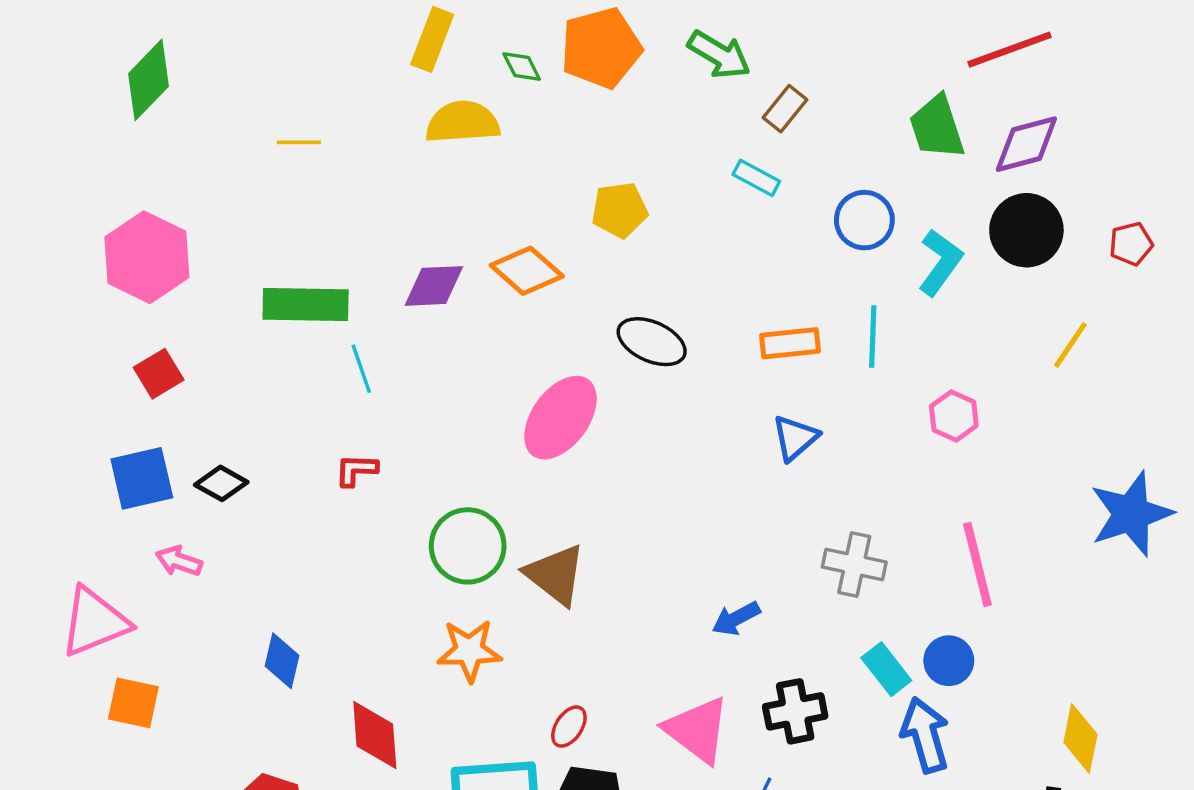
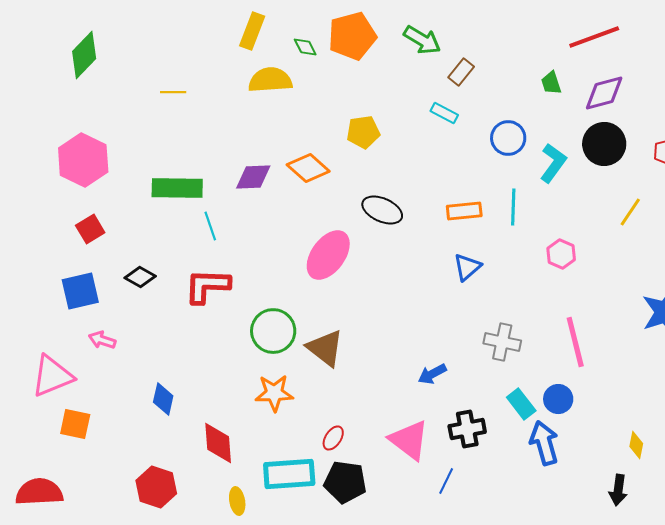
green trapezoid: (937, 127) -> (551, 83), size x0.6
red L-shape: (356, 470) -> (207, 286), size x1.8
black diamond: (221, 483) -> (140, 277), moved
yellow diamond: (1080, 738) -> (636, 445), size x0.7

